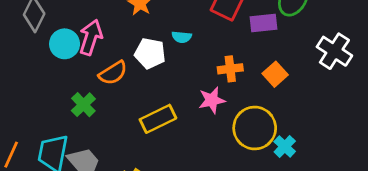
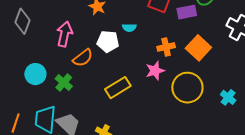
cyan circle: (65, 44) -> (35, 74), moved
orange square: (275, 74) -> (198, 48), size x1.4
cyan cross: (285, 147) -> (228, 97), moved

